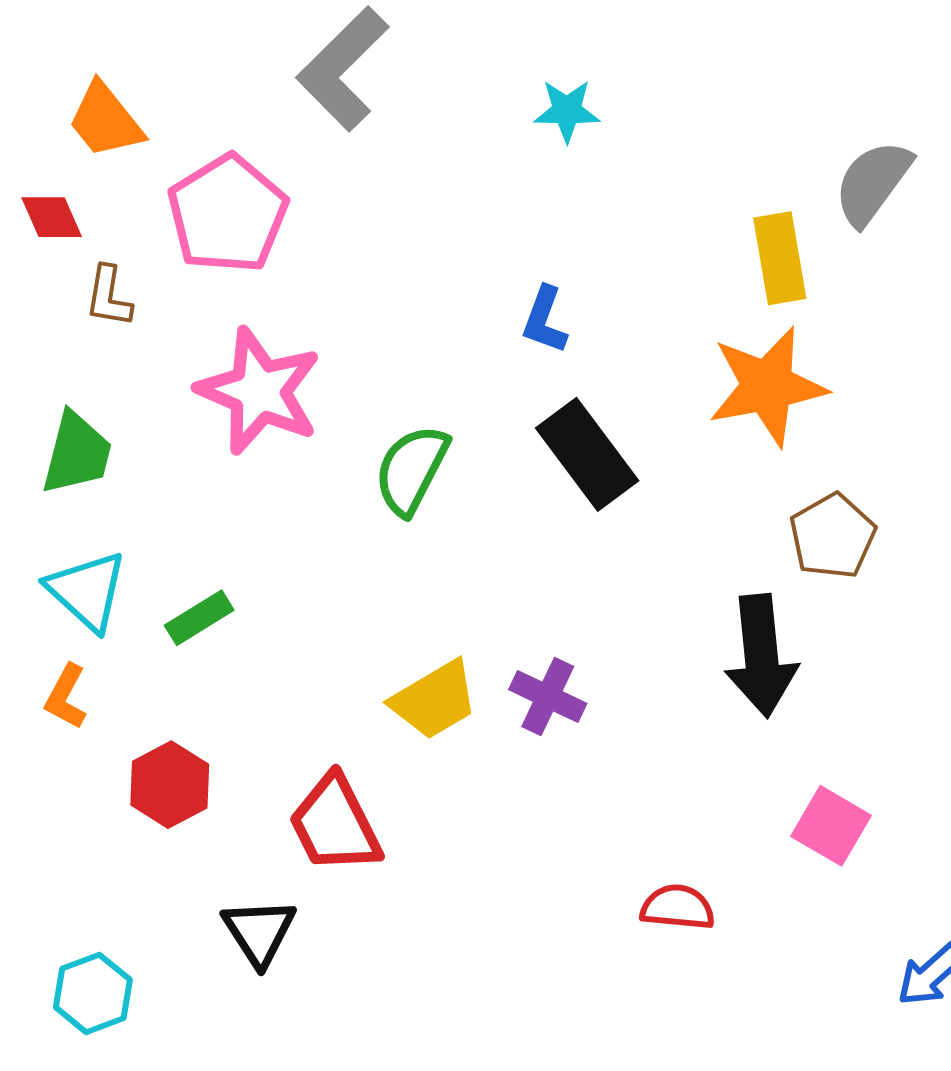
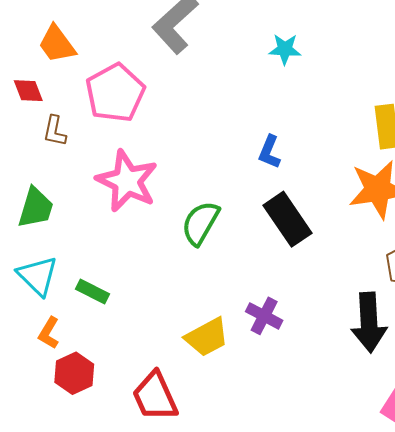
green rectangle: (199, 618) -> (92, 292), turned 56
orange L-shape: (66, 697) -> (49, 333), moved
purple cross: (548, 697) -> (264, 316), moved

